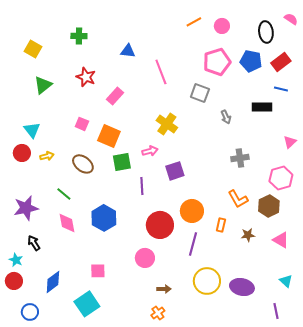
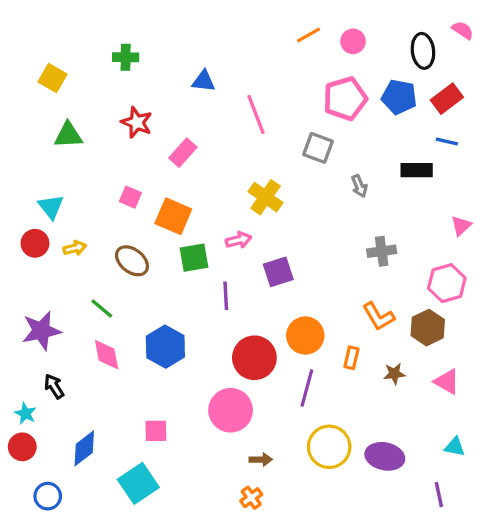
green triangle: (43, 85) -> (68, 135), turned 36
pink circle: (145, 258) -> (231, 410), size x1.4
cyan triangle: (286, 281) -> (455, 447), turned -32

